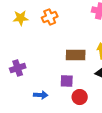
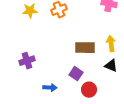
purple square: (67, 81) -> (76, 74), turned 32

